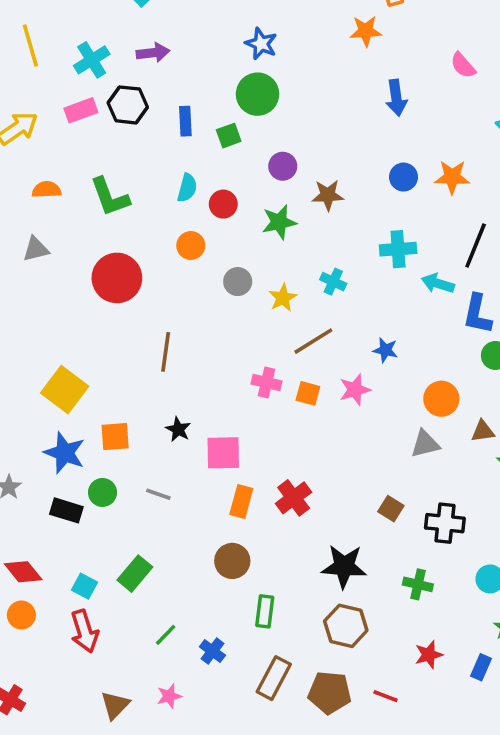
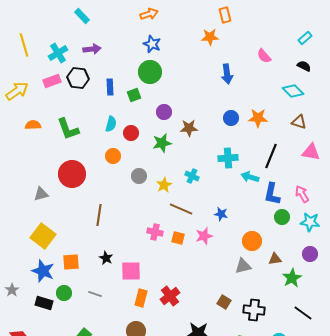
gray triangle: (36, 249) -> (41, 194), moved
brown line: (313, 341) -> (181, 209), turned 55

